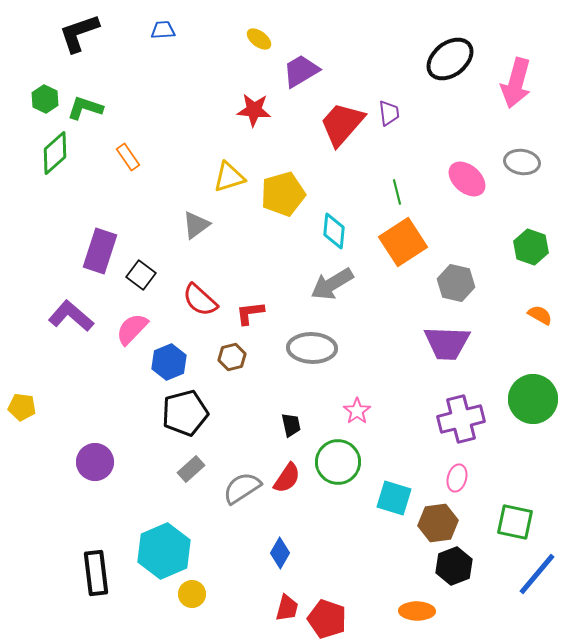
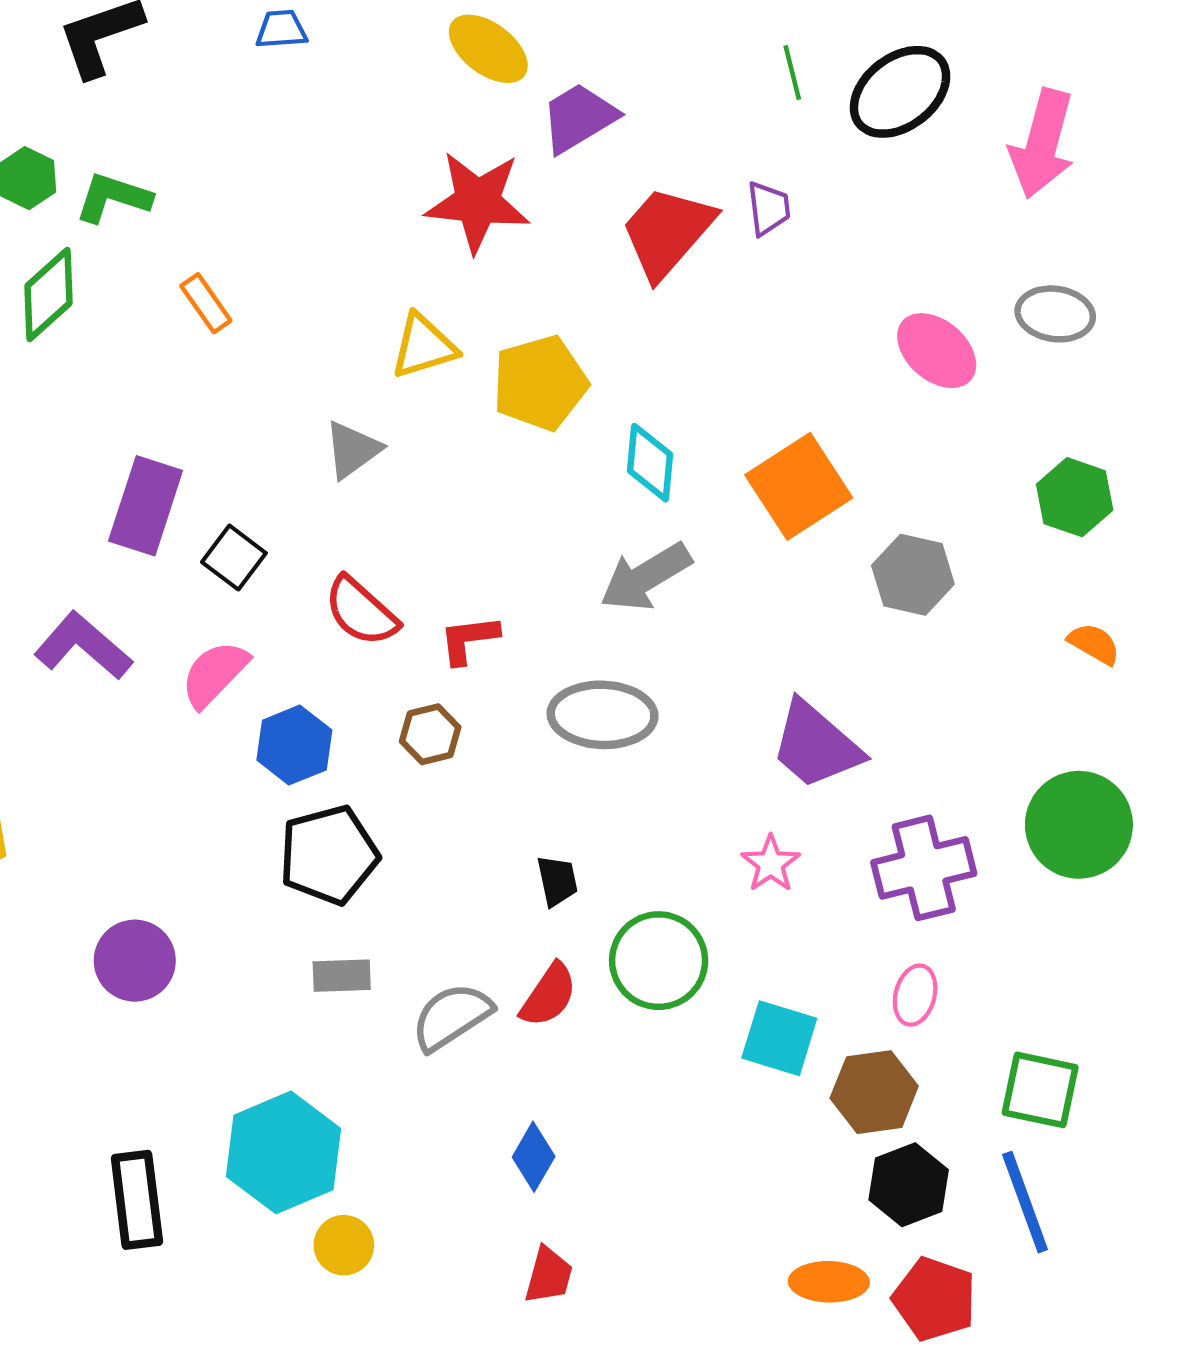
yellow ellipse: (259, 39) -> (488, 49), size x1.5
red star: (254, 110) -> (478, 202), size x1.4
green line: (397, 192) -> (792, 72), moved
purple trapezoid: (447, 343) -> (816, 745), moved, turned 39
pink star: (357, 411) -> (771, 864), moved
gray rectangle: (191, 469) -> (342, 976), turned 40
blue line: (537, 574) -> (1025, 1202), moved, turned -60
red pentagon: (327, 619) -> (934, 1299), moved

